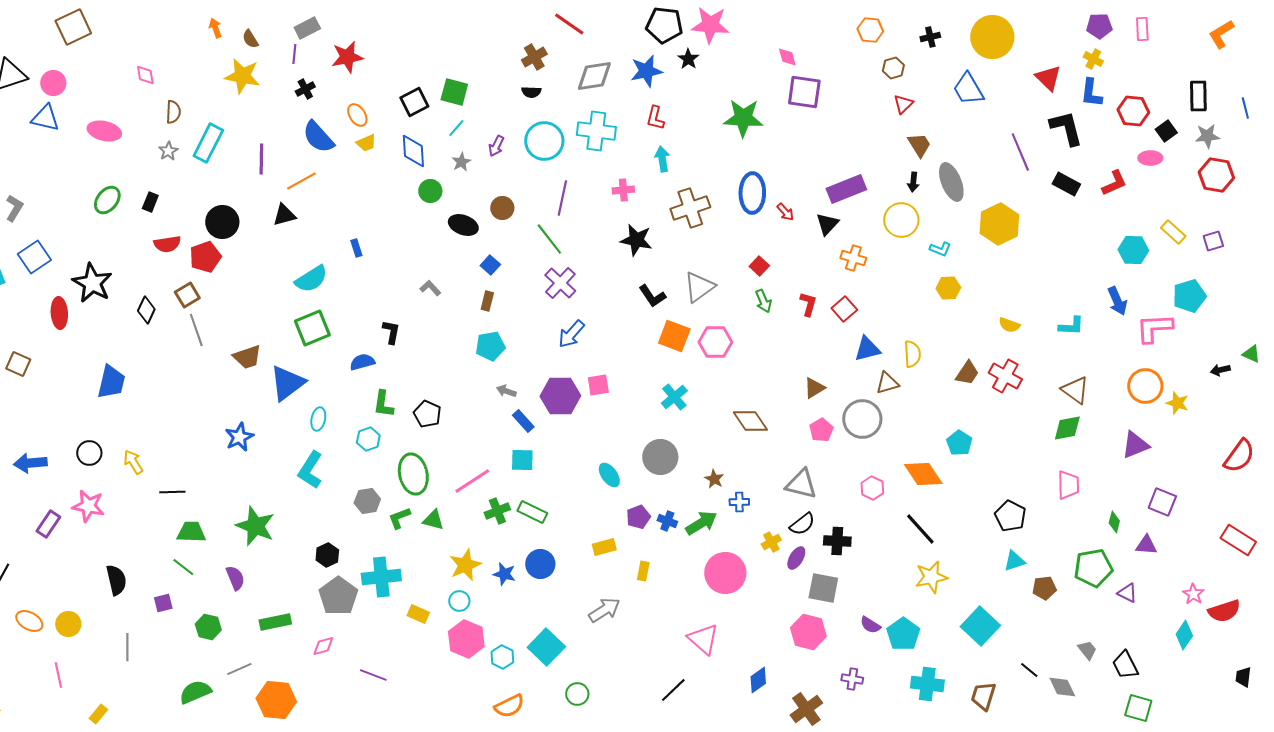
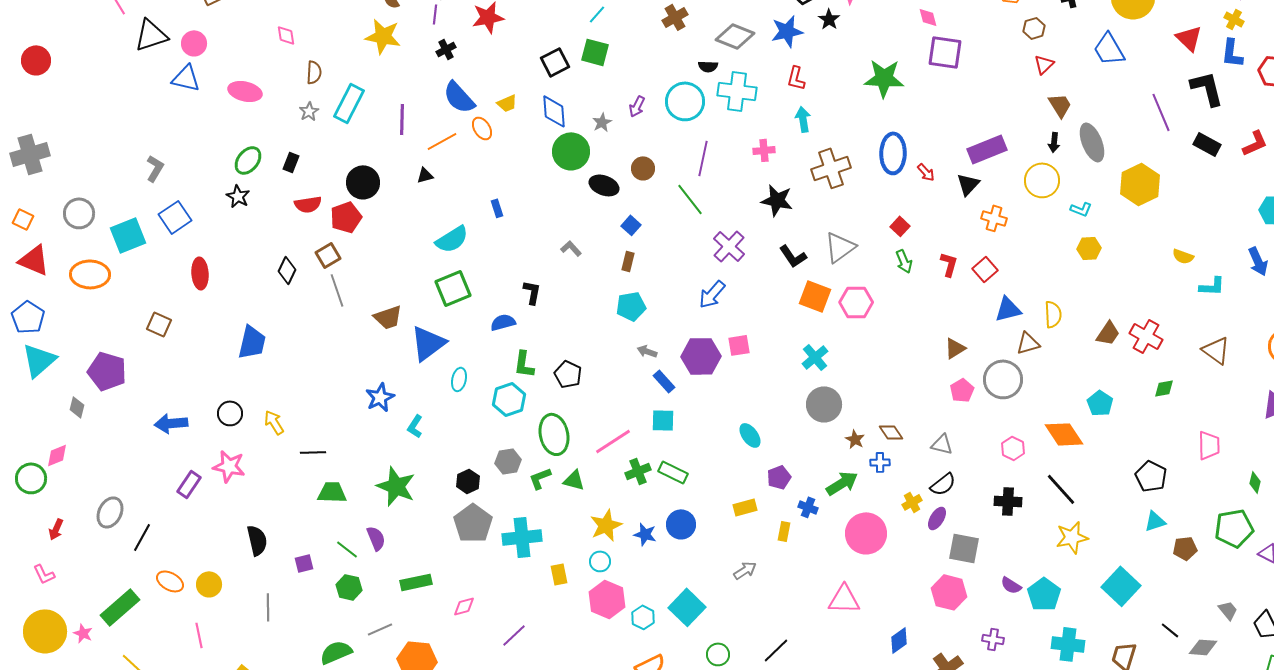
gray diamond: (594, 76) -> (735, 36), turned 30
black semicircle: (531, 92) -> (708, 66), moved
orange ellipse: (357, 115) -> (482, 128), moved
cyan line: (456, 128) -> (597, 14), moved
green circle: (430, 191) -> (571, 151), size x1.6
black triangle: (284, 215) -> (425, 175), size x0.7
black star: (92, 283) -> (238, 196), moved, size x0.6
purple cross: (560, 283) -> (729, 246), moved
yellow semicircle: (1009, 325) -> (1183, 256), moved
brown diamond: (750, 421) -> (891, 432), moved, size x0.7
green diamond: (1067, 428) -> (1164, 388), moved, size x0.7
cyan hexagon: (368, 439) -> (509, 399), size x1.4
gray circle: (660, 457) -> (824, 404), moved
cyan L-shape: (310, 470) -> (415, 426), moved, size x0.6
gray triangle: (801, 484) -> (942, 444), size x0.7
blue cross: (667, 521) -> (808, 507), moved
black cross: (837, 541) -> (1008, 501), moved
black hexagon: (327, 555) -> (468, 481), moved
green line: (183, 567) -> (347, 549), moved
gray pentagon: (338, 596) -> (473, 523), moved
gray arrow: (604, 610) -> (745, 570), size x0.7
yellow rectangle: (418, 614) -> (559, 574), turned 55
pink triangle: (703, 639) -> (844, 599), turned -40
purple line: (373, 675) -> (514, 635), turned -64
gray diamond: (1062, 687) -> (1203, 647), turned -60
black line: (673, 690) -> (776, 650), moved

